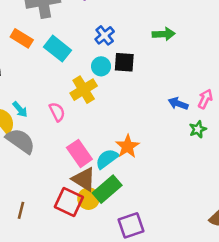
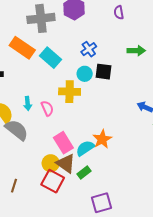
orange rectangle: (22, 38) -> (22, 48), size x1.4
yellow cross: (84, 90) -> (70, 92), turned 30
cyan arrow: (20, 109) -> (28, 104), moved, turned 32
green rectangle: (107, 189) -> (84, 172), size x0.6
yellow circle: (88, 199) -> (51, 163), moved

